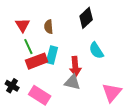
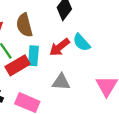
brown semicircle: (49, 27) -> (24, 25), size x1.5
red arrow: (75, 66) -> (60, 47), moved, turned 66

